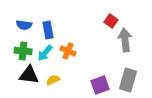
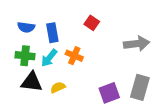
red square: (111, 21) -> (92, 23), moved
gray arrow: (125, 40) -> (137, 44), turned 90

